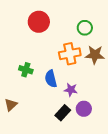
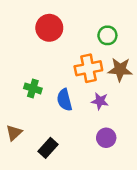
purple star: (71, 90) -> (100, 101), moved
black rectangle: (63, 113) -> (48, 148), moved

